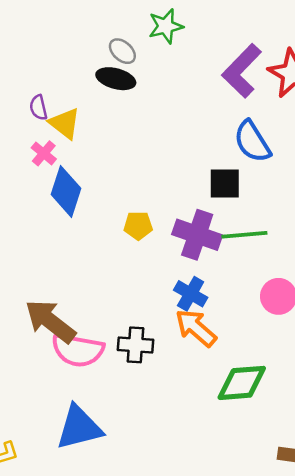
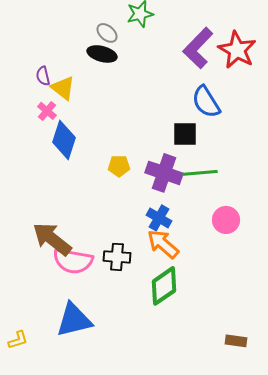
green diamond: (242, 383) -> (164, 286), moved, turned -30

